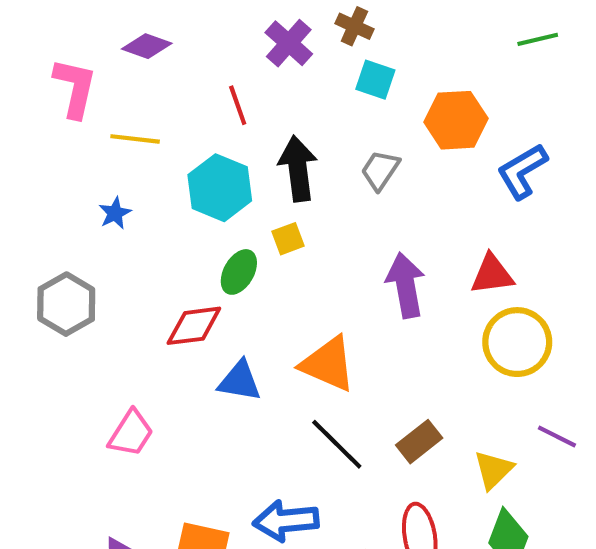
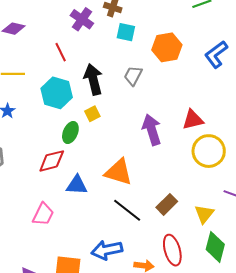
blue L-shape: (522, 171) -> (216, 54), moved
pink trapezoid: (131, 433) -> (43, 214), moved

